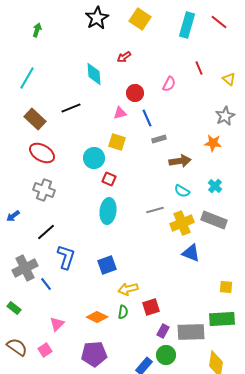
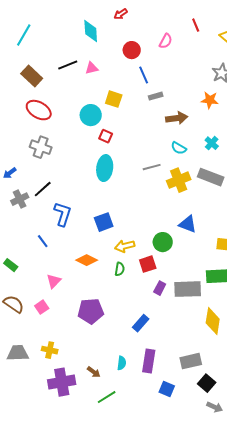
pink triangle: (120, 113) -> (92, 68), moved
blue triangle: (191, 253) -> (188, 224), moved
gray cross: (25, 268) -> (20, 199), moved, size x0.7
orange diamond: (97, 317) -> (87, 260), moved
green circle: (166, 355) -> (163, 242), moved

